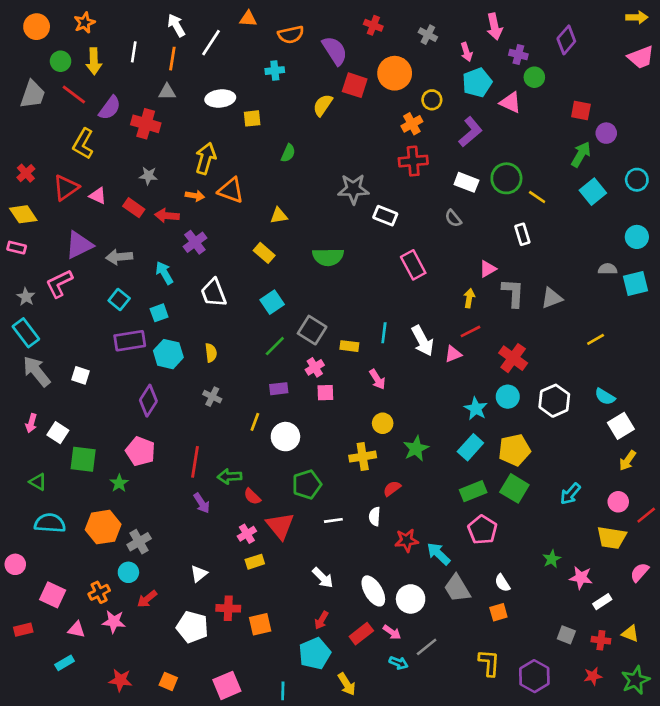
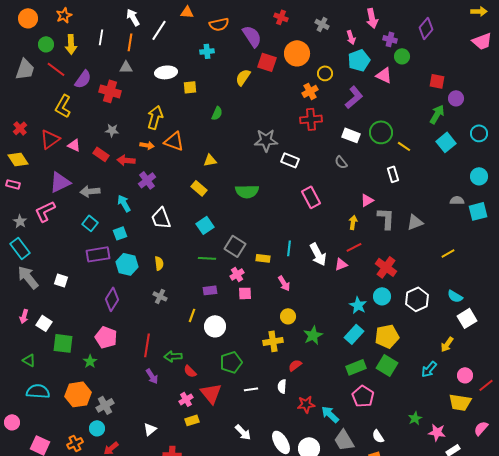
green line: (275, 346) -> (207, 258), turned 48
yellow arrow: (628, 461) -> (447, 344), moved

